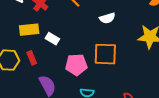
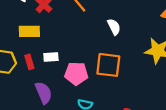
white semicircle: (107, 18) -> (114, 27), turned -105
white rectangle: (52, 39) -> (51, 57), moved, turned -40

